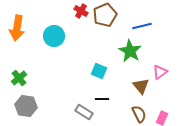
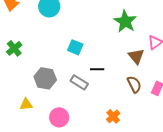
cyan square: (99, 71) -> (75, 47), moved
gray hexagon: (26, 106) -> (45, 78), moved

